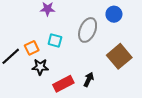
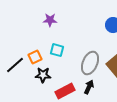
gray ellipse: (88, 30) -> (90, 63), moved

